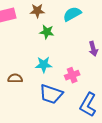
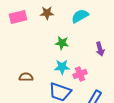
green star: (47, 32) -> (62, 43), moved
cyan star: (44, 65) -> (62, 67), moved

